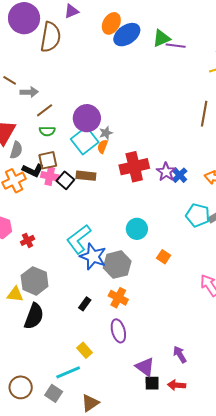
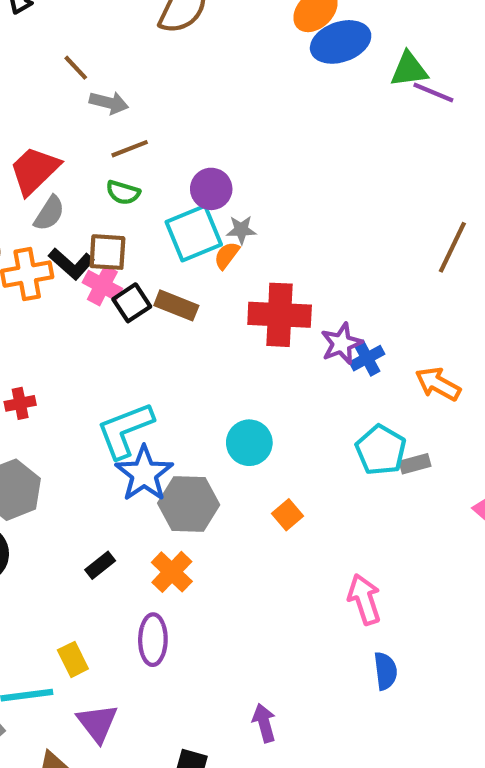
purple circle: (87, 118) -> (211, 189), size x0.7
purple triangle: (145, 367) -> (97, 723), moved

